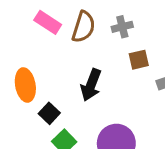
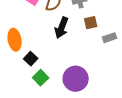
black arrow: (91, 85) -> (62, 28), moved

